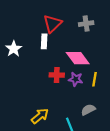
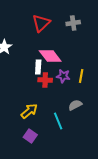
white rectangle: (44, 41) -> (38, 67), moved
pink diamond: (78, 58) -> (50, 56), moved
red cross: (57, 75) -> (45, 80), moved

